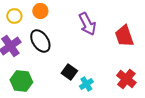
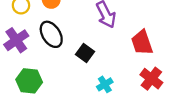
red trapezoid: (124, 36) -> (142, 43), moved
black square: (69, 72) -> (85, 53), moved

